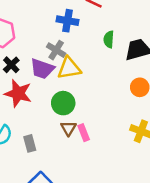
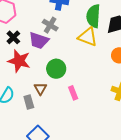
green semicircle: (109, 39) -> (93, 16), size x1.6
yellow triangle: (69, 68) -> (88, 37), moved, turned 30
brown triangle: (68, 128) -> (40, 89), moved

